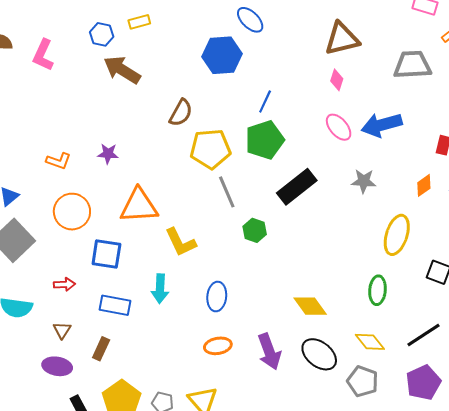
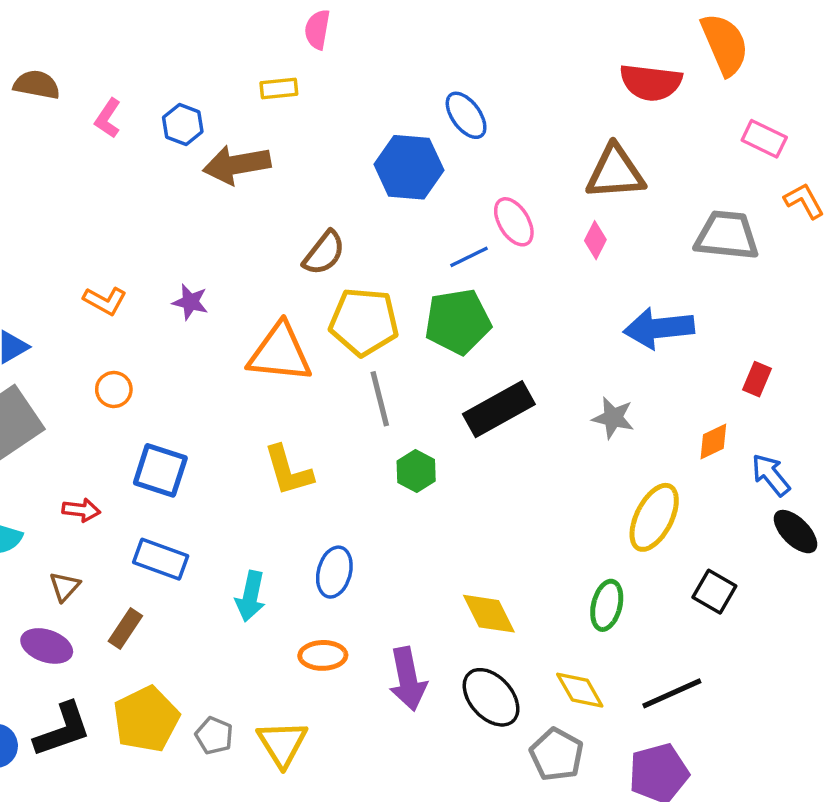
blue hexagon: (102, 34) -> (183, 125), moved
pink L-shape: (43, 55) -> (108, 118), size x0.7
brown arrow: (122, 70) -> (237, 165), turned -51
blue line: (265, 101) -> (469, 257), turned 30
pink ellipse: (339, 127) -> (514, 222), moved
orange triangle: (139, 206) -> (280, 353), moved
orange circle: (72, 212) -> (114, 389), size x0.6
cyan arrow: (160, 289) -> (250, 596), moved

